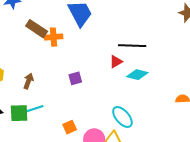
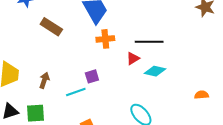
orange cross: (54, 37) -> (105, 39), moved
cyan line: (34, 109) -> (76, 92), moved

